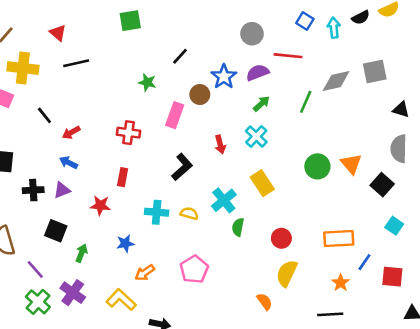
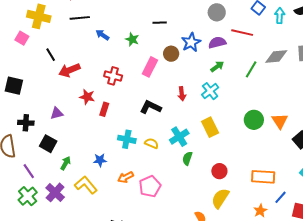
black line: (180, 56) -> (160, 23), turned 40
red arrow: (71, 132) -> (69, 70), size x1.5
blue arrow: (69, 163) -> (102, 35), moved
black L-shape: (182, 167) -> (151, 107), turned -120
black cross: (33, 190) -> (26, 123), moved
red star: (100, 205) -> (87, 97), moved
orange arrow: (145, 273) -> (126, 177), moved
yellow L-shape: (121, 300) -> (86, 185), moved

